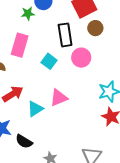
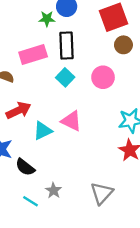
black rectangle: (65, 35) -> (66, 46), moved
pink rectangle: (20, 45) -> (33, 55), turned 50
pink triangle: (59, 98) -> (71, 121), turned 42

